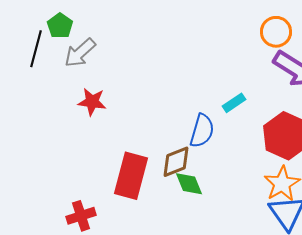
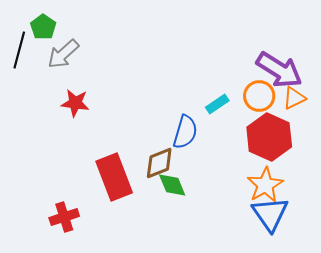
orange circle: (276, 32) -> (259, 96), moved
red rectangle: (131, 176) -> (114, 177), turned -36

